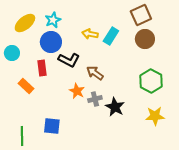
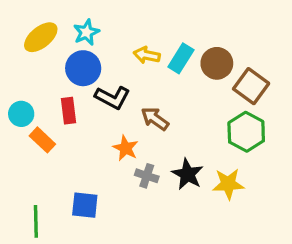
brown square: (141, 15) -> (251, 86), moved, turned -30
brown circle: (145, 39) -> (217, 63), moved
cyan circle: (12, 53) -> (21, 114), moved
gray cross: (95, 99) -> (147, 176), moved, turned 32
yellow star: (155, 116) -> (228, 184), moved

